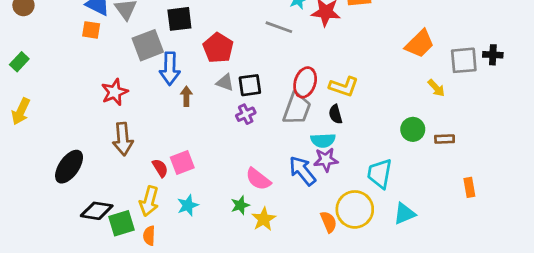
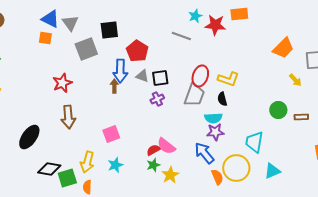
blue arrow: (170, 69) -> (120, 71), moved
red semicircle: (160, 168) -> (153, 150), moved, turned -88
blue arrow: (302, 171) -> (204, 153), moved

